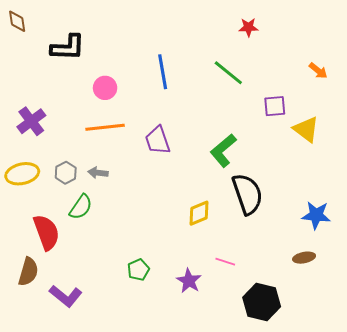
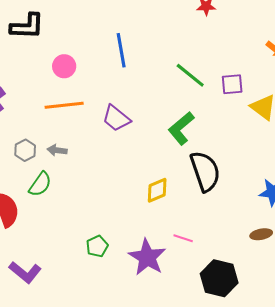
green line: (228, 73) -> (190, 75), moved
purple trapezoid: (158, 140) -> (116, 118), turned -32
purple star: (189, 281) -> (147, 257), size x1.5

